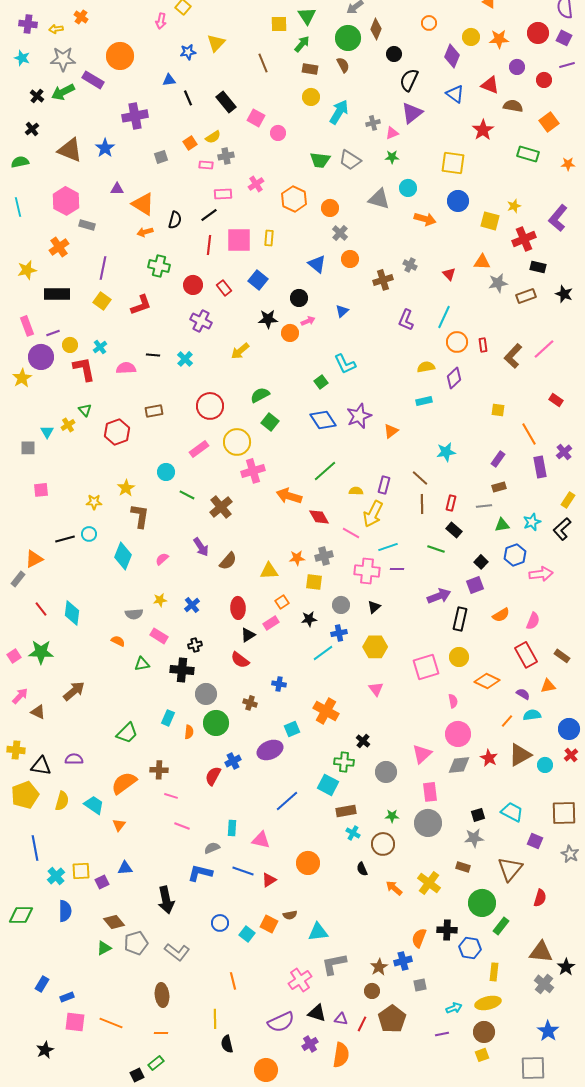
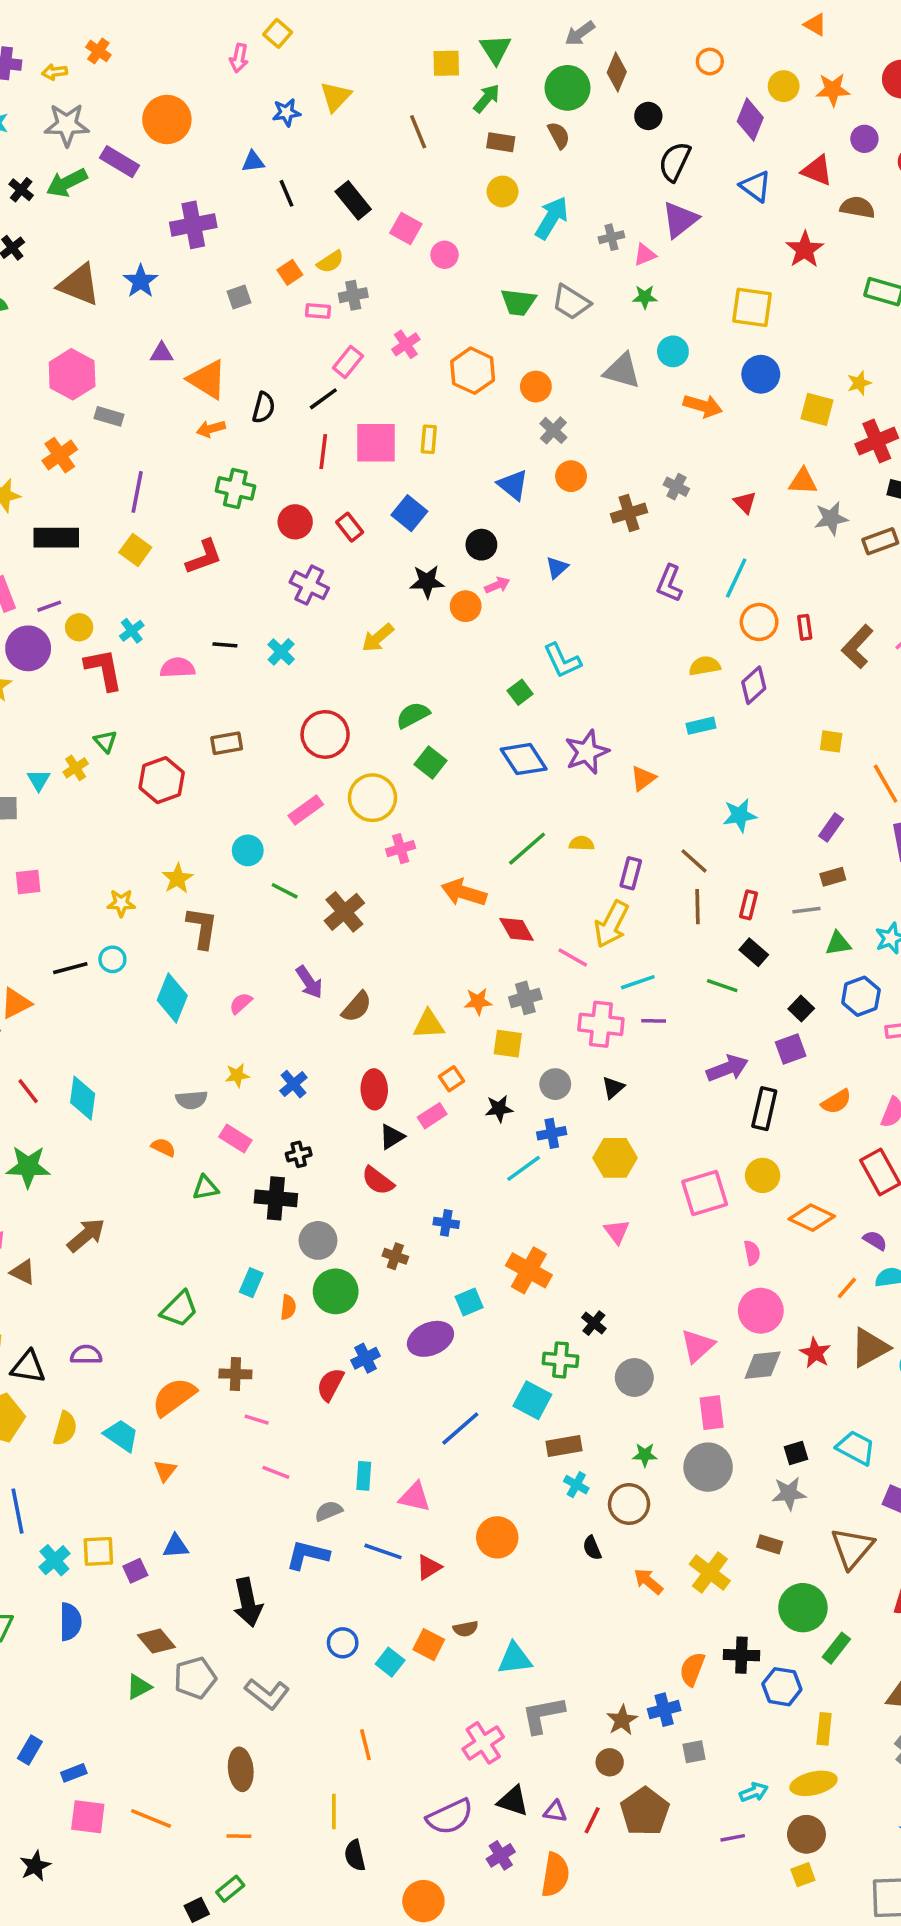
pink rectangle: (223, 194) -> (348, 362), turned -48
pink cross: (253, 471) -> (401, 849), size x0.7
yellow semicircle: (356, 491) -> (582, 843), moved

